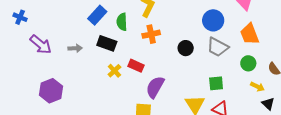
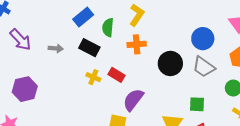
black circle: (186, 48) -> (170, 63), size x1.5
yellow cross: (114, 71) -> (93, 77), turned -32

